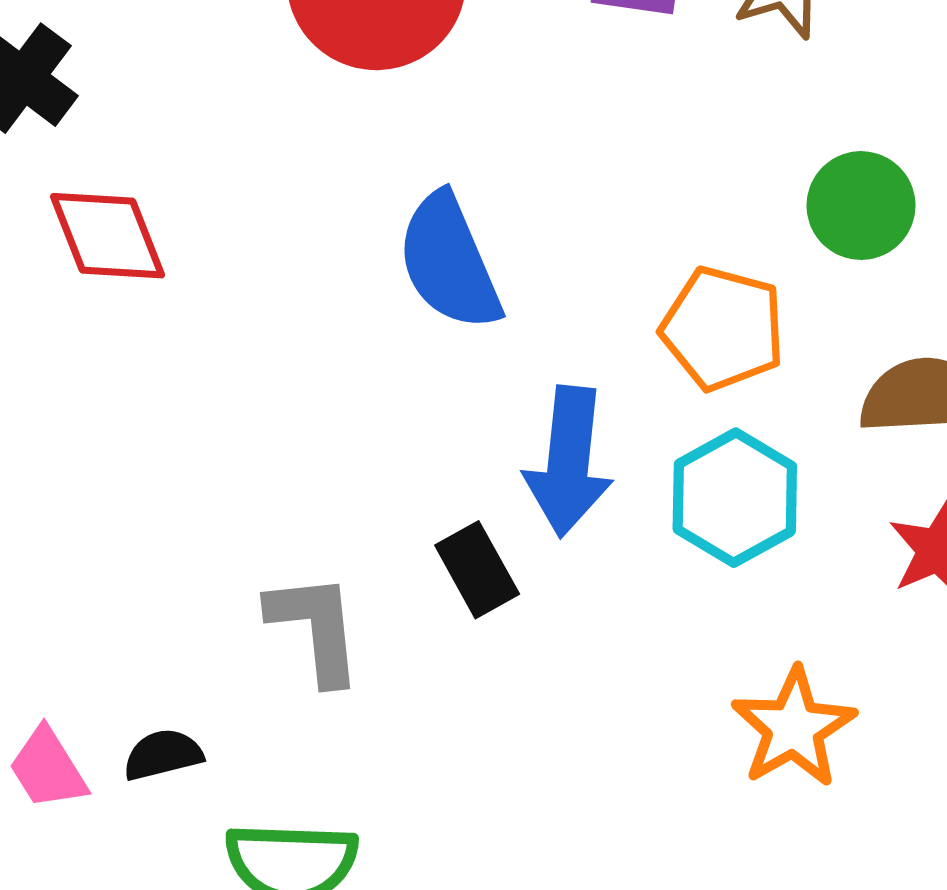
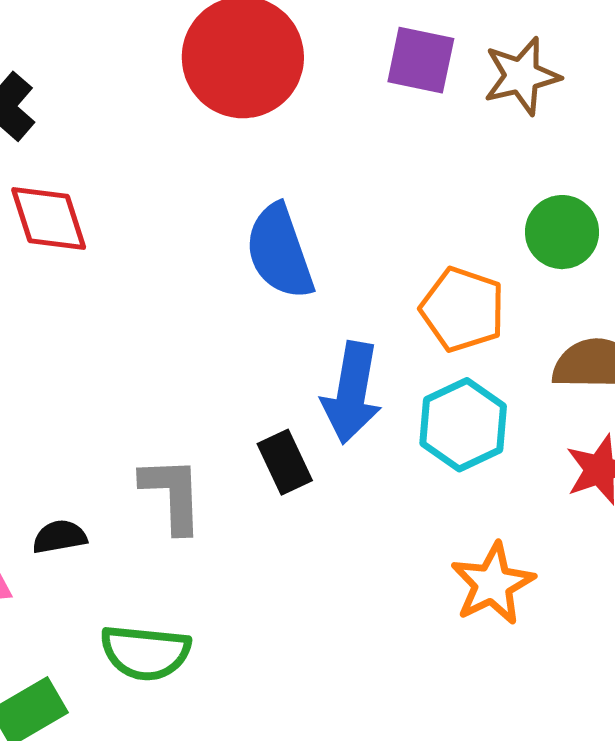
black semicircle: (163, 755) -> (60, 537), moved

